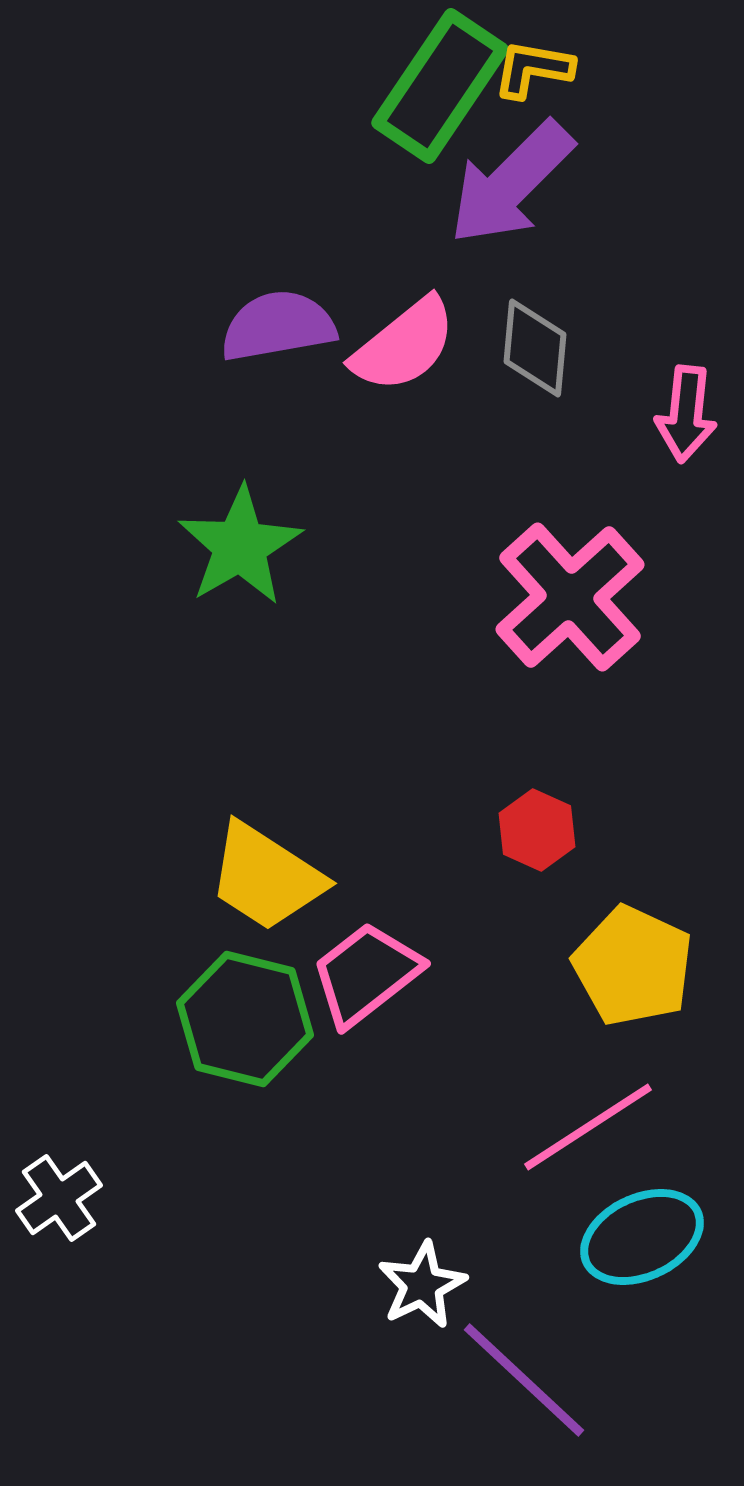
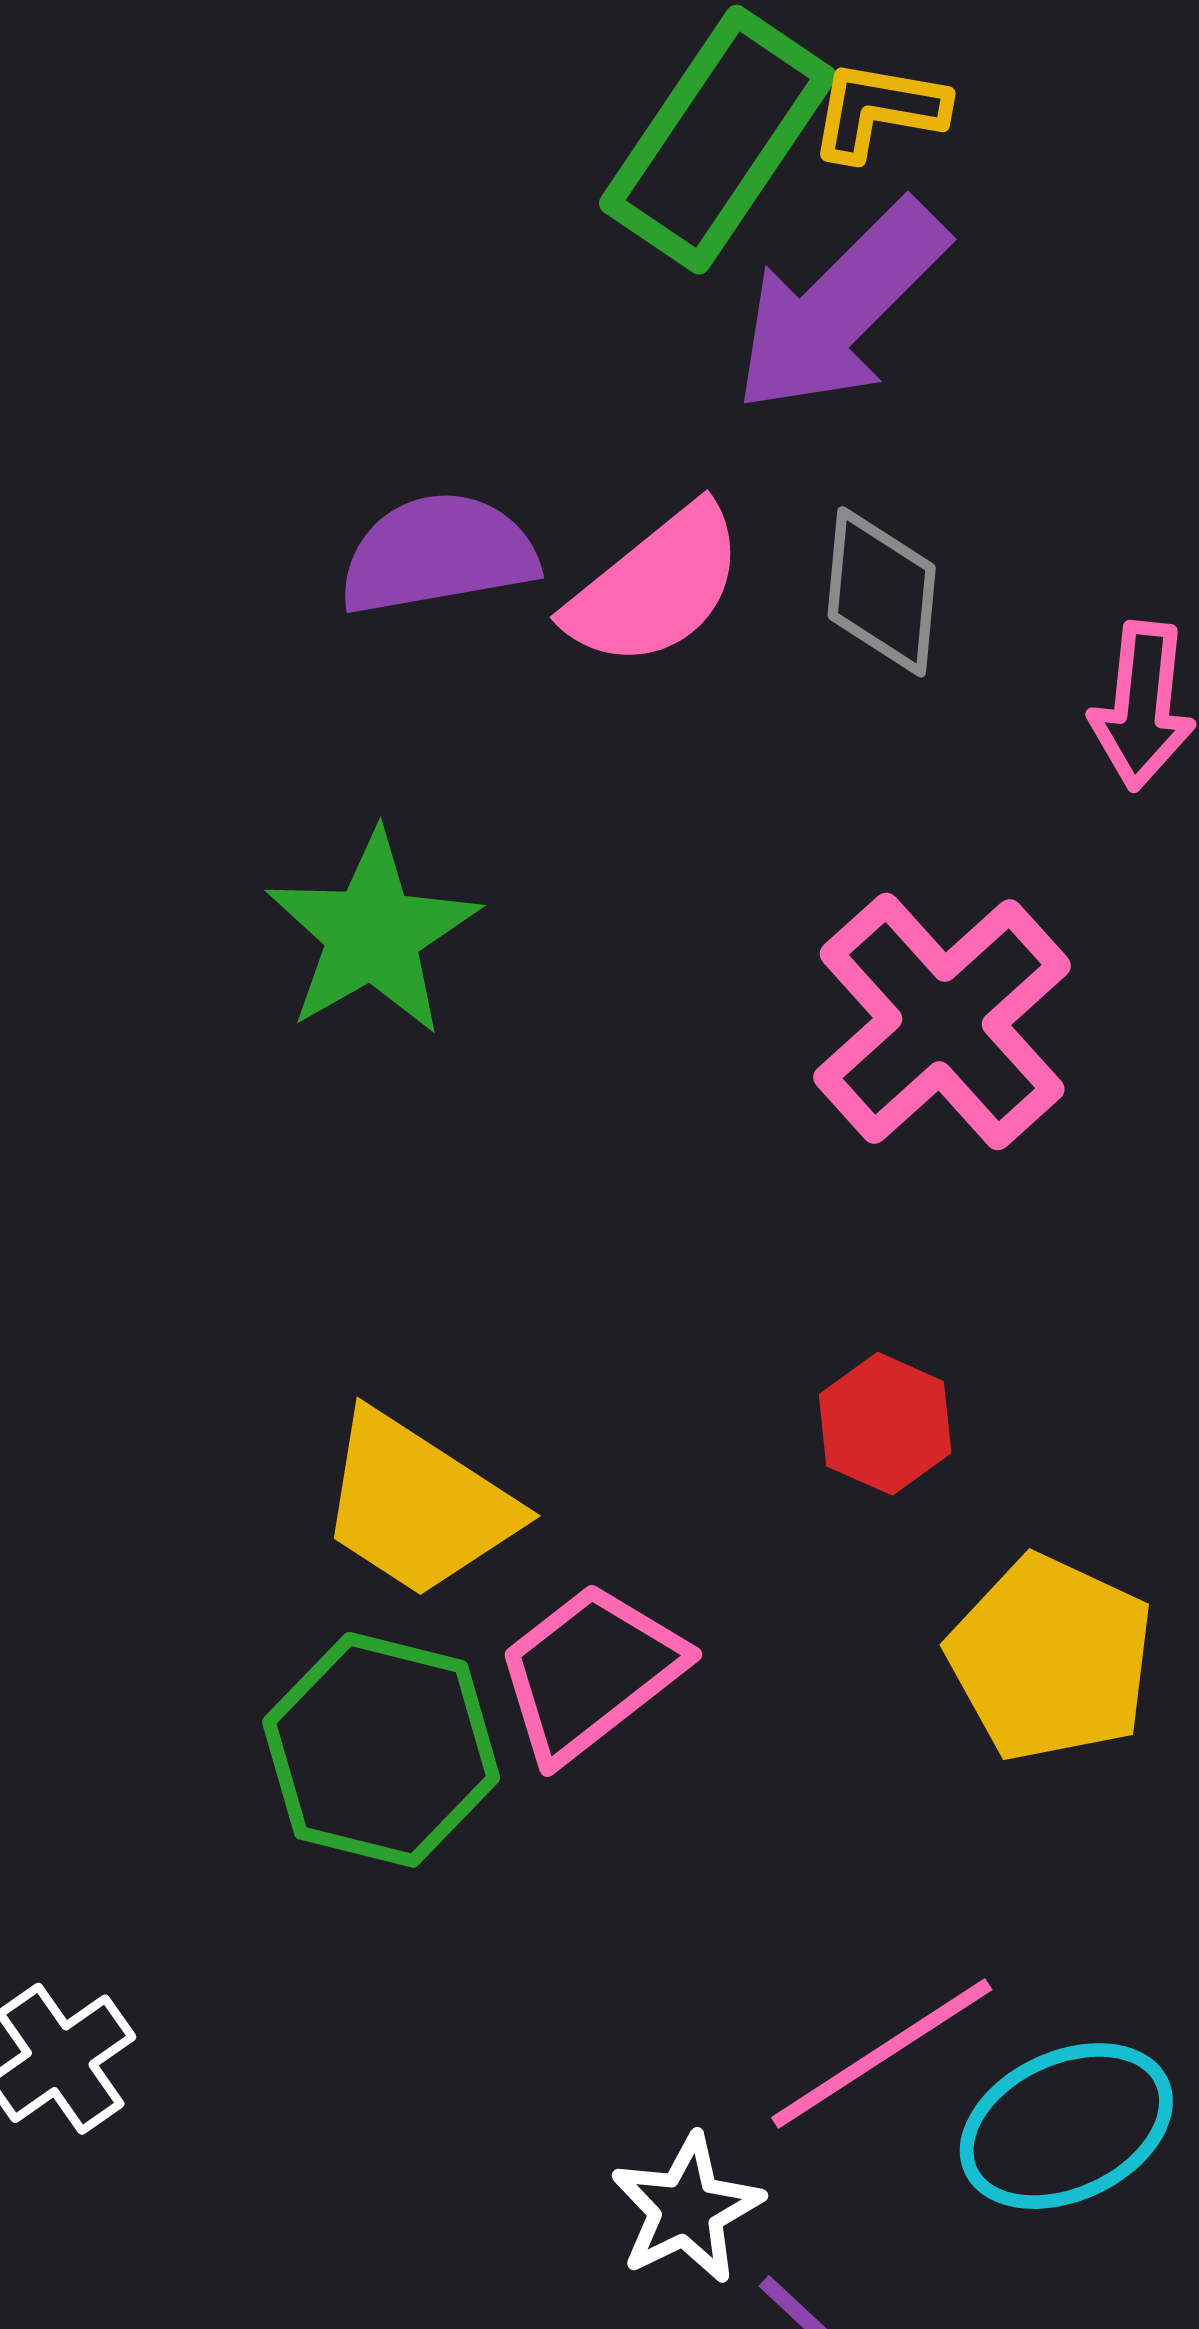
pink line: (588, 1127) -> (882, 2054), moved

